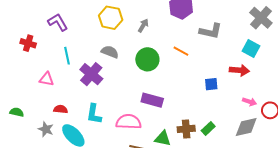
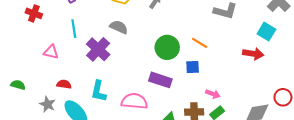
orange line: (181, 51) -> (200, 43), moved
green circle: (147, 59) -> (167, 47), moved
blue square: (211, 84) -> (193, 67), moved
pink arrow: (249, 102) -> (213, 94), moved

